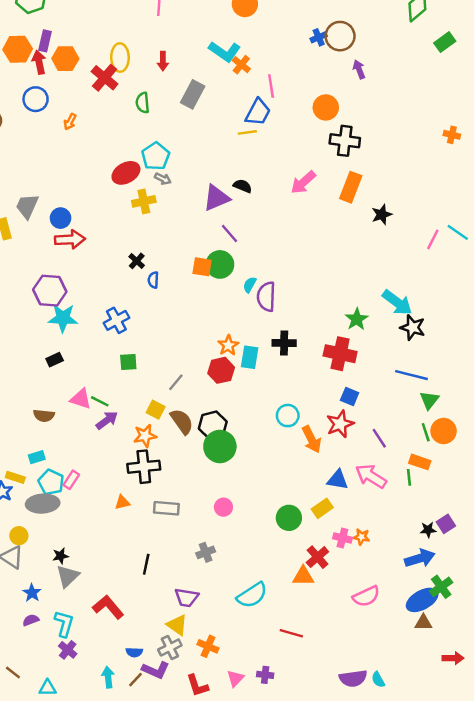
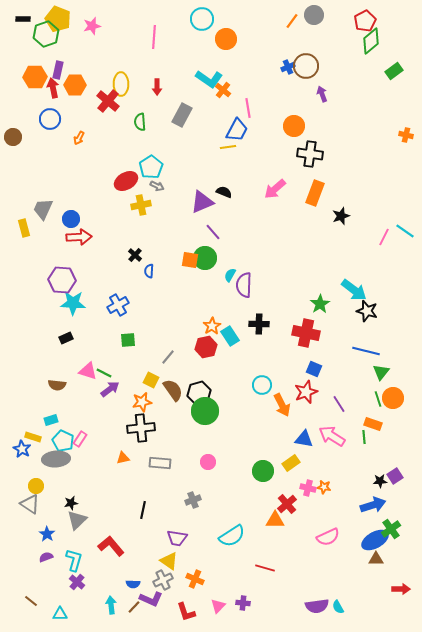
orange cross: (452, 135) -> (406, 135), moved
cyan rectangle: (250, 357) -> (230, 336), turned -42

